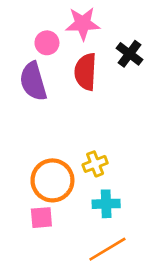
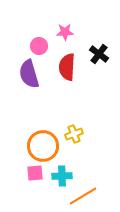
pink star: (83, 24) -> (65, 32), size x0.7
cyan cross: (106, 204) -> (62, 176), moved

